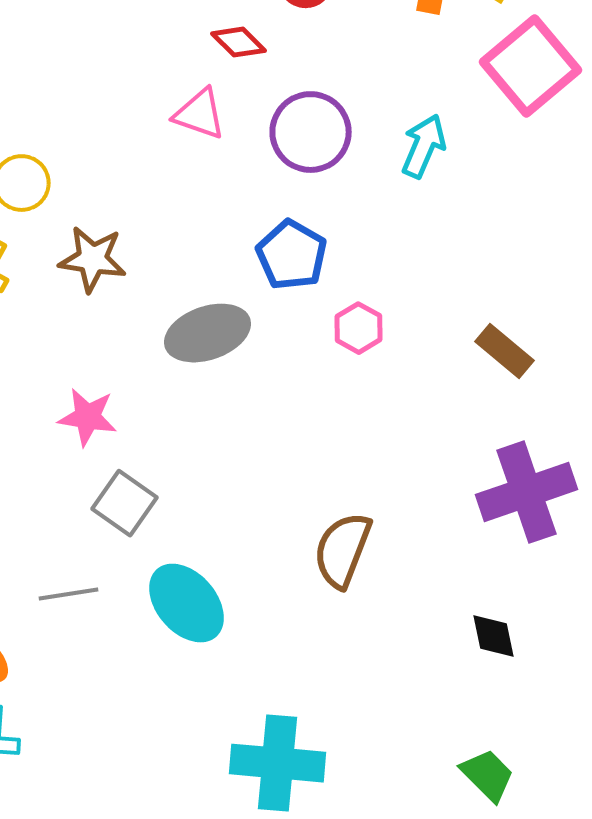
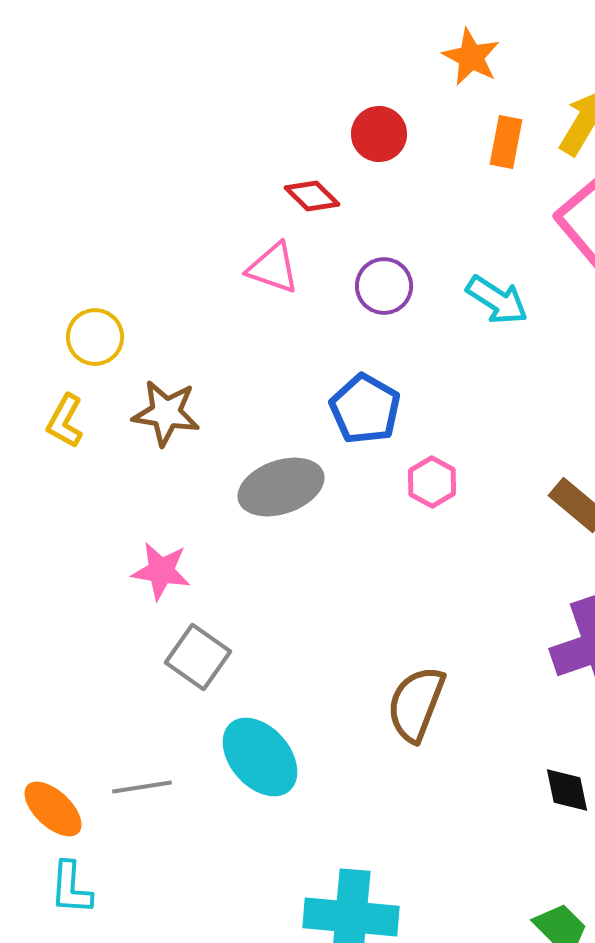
purple circle: (310, 132) -> (384, 286), size x0.7
cyan arrow: (424, 146) -> (497, 300), turned 100
gray line: (68, 594) -> (142, 787), moved

